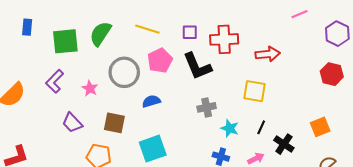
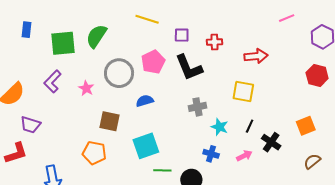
yellow line: (147, 29) -> (147, 19), moved
red cross: (224, 39) -> (214, 42), size x0.6
purple trapezoid: (72, 123) -> (30, 125), moved, turned -30

